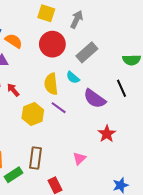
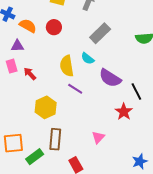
red circle: (52, 44) -> (54, 27), moved, size x0.6
black line: (121, 88) -> (136, 91), moved
yellow hexagon: (33, 114) -> (46, 107), moved

